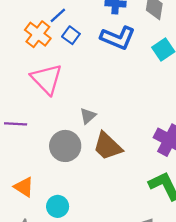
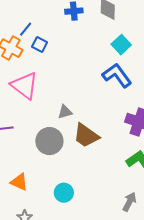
blue L-shape: (118, 38) -> (117, 75), moved, turned -140
gray triangle: (88, 116) -> (65, 112), turned 35
cyan circle: (58, 206) -> (64, 193), moved

